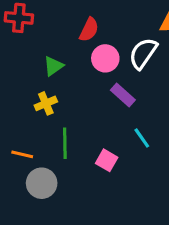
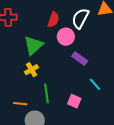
white semicircle: (143, 53) -> (80, 18), moved
green triangle: (53, 66) -> (33, 45), size x1.5

